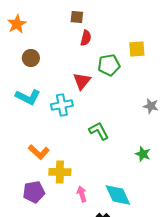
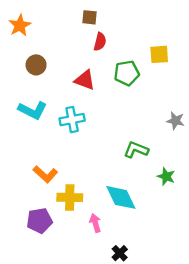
red triangle: (82, 81) -> (85, 80), moved, turned -48
green L-shape: (99, 131) -> (136, 150), moved, turned -40
cyan diamond: (118, 195) -> (121, 197), moved

